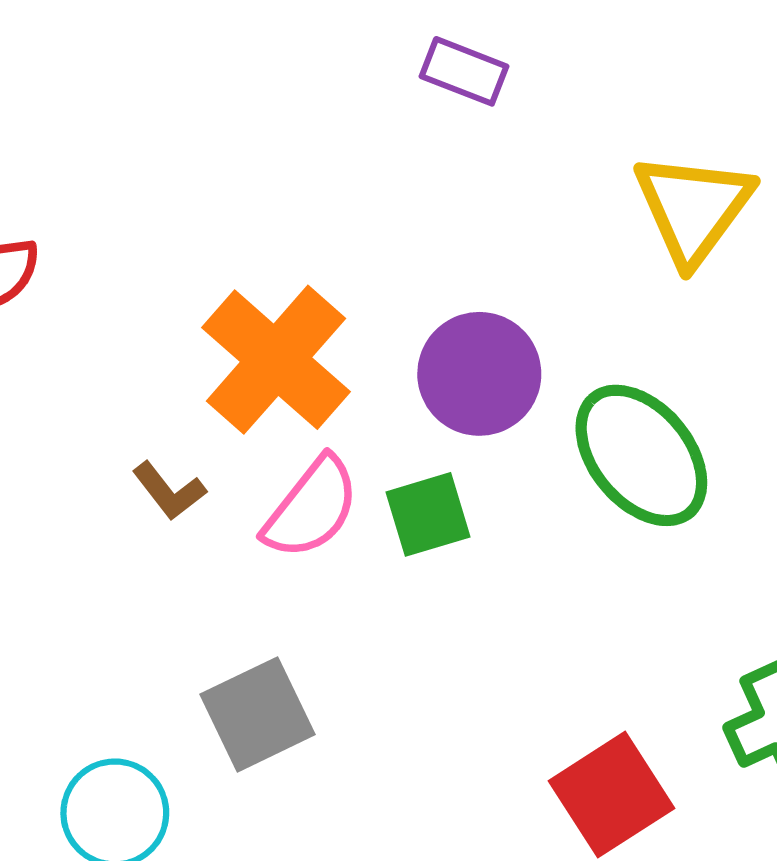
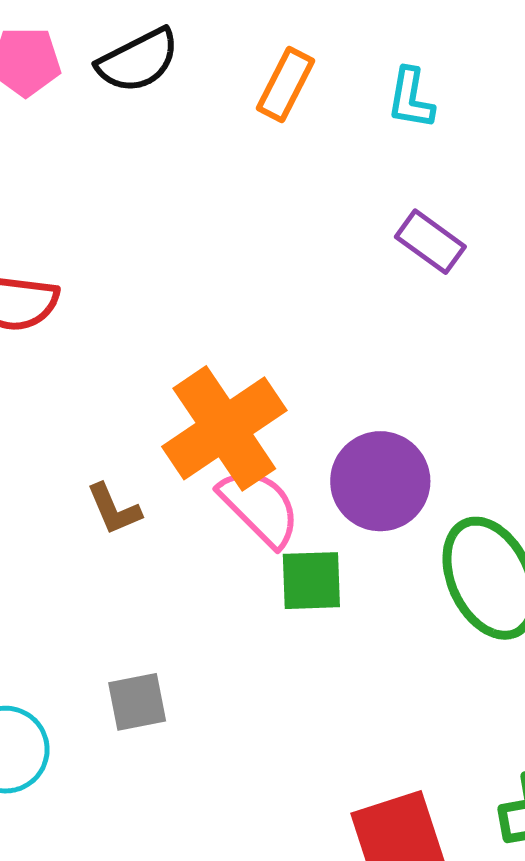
pink semicircle: (311, 508) -> (260, 507), moved, turned -98
gray square: (257, 714) -> (137, 702), size x0.7

